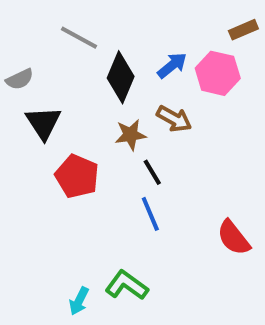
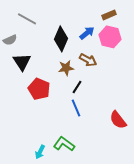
brown rectangle: (243, 30) -> (109, 15), moved
gray line: (79, 38) -> (27, 19), moved
black line: (152, 172) -> (77, 87), turned 64

